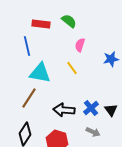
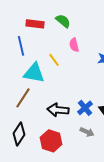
pink semicircle: (80, 45) -> (74, 45), turned -32
yellow line: (72, 68) -> (54, 60), moved

